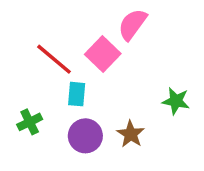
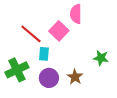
pink semicircle: (132, 24) -> (76, 14), turned -36
green cross: (30, 122) -> (17, 70), size x1.6

